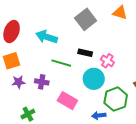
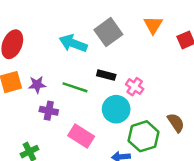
orange triangle: (120, 13) -> (153, 25), turned 42
cyan arrow: (47, 37) -> (73, 43), moved
purple star: (18, 82) -> (37, 85), moved

